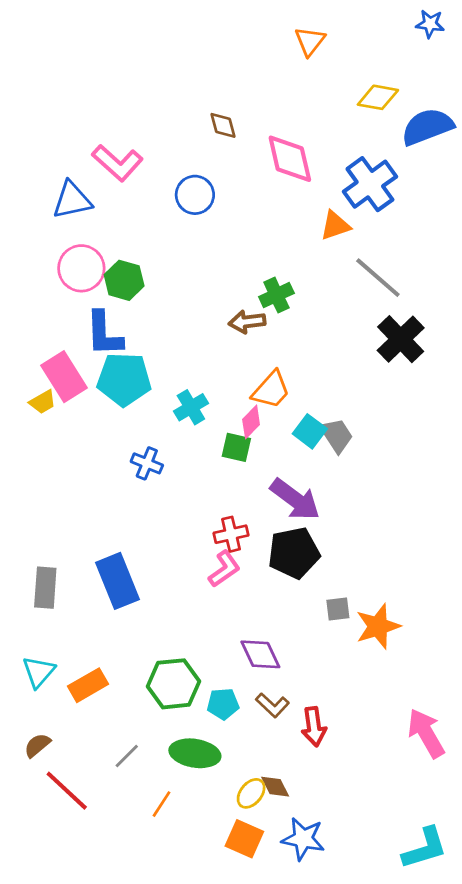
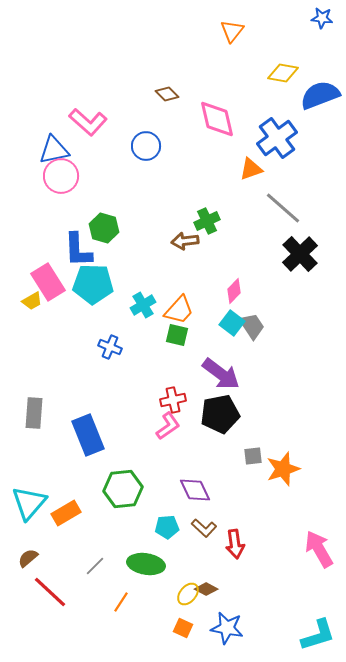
brown diamond: (223, 125) -> (167, 94), turned -30
pink circle: (81, 268) -> (61, 176), moved
green hexagon: (124, 280) -> (104, 228), moved
orange trapezoid: (271, 390) -> (179, 310), moved
pink diamond: (251, 422) -> (234, 291), moved
gray rectangle: (45, 588) -> (34, 413), moved
cyan triangle: (39, 672) -> (29, 503), size x1.4
green hexagon: (174, 684) -> (123, 489), moved
brown diamond: (275, 787) -> (206, 589), turned -35
orange square: (244, 839) -> (183, 628), size x0.7

